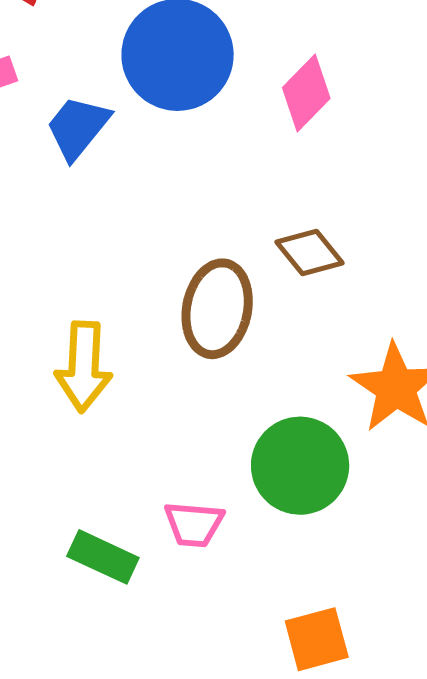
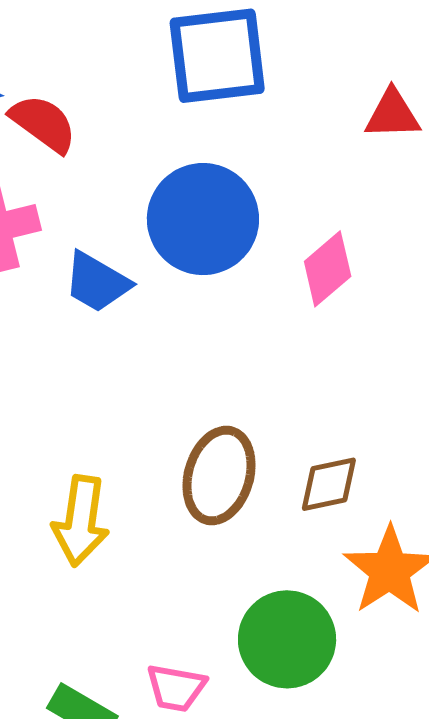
blue trapezoid: (78, 128) -> (97, 282), turned -104
brown diamond: (309, 252) -> (329, 484), moved, turned -68

